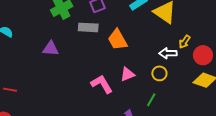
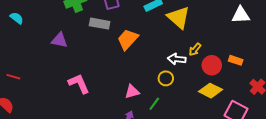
orange trapezoid: (118, 40) -> (128, 39), turned 65
pink triangle: (127, 74) -> (132, 92), moved
pink L-shape: (102, 84) -> (79, 84), moved

